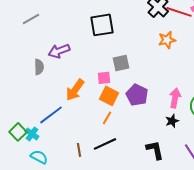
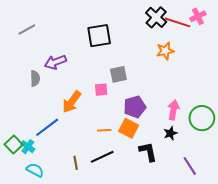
purple pentagon: (137, 95) -> (135, 107), turned 30
orange square: (109, 96) -> (129, 128), moved
orange line: (107, 118) -> (104, 130), turned 56
black L-shape: (155, 150) -> (148, 152), moved

